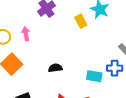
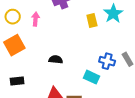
blue cross: (115, 68) -> (107, 61), moved

